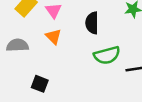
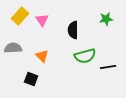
orange triangle: (53, 37) -> (42, 56), moved

